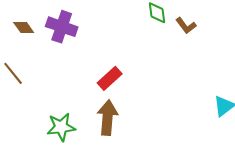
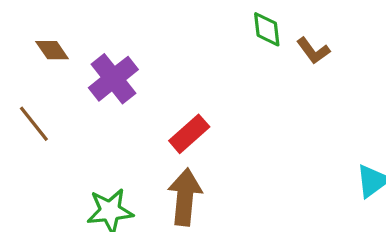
purple cross: (62, 27) -> (113, 79), moved, turned 32

